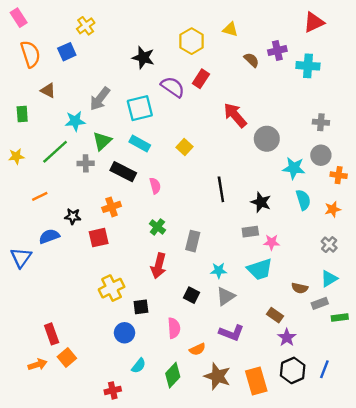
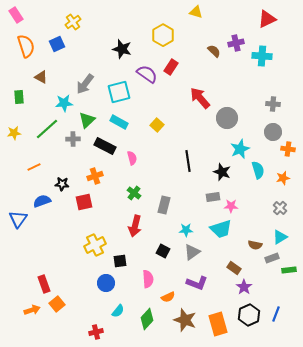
yellow triangle: (230, 29) -> (196, 12), moved
cyan star: (294, 168) -> (240, 149), moved, turned -30

